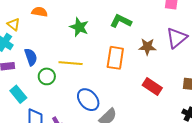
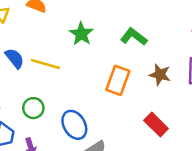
blue semicircle: (31, 57) -> (15, 58), turned -30
yellow line: (71, 63) -> (45, 64), moved
green circle: (47, 76) -> (33, 108), moved

